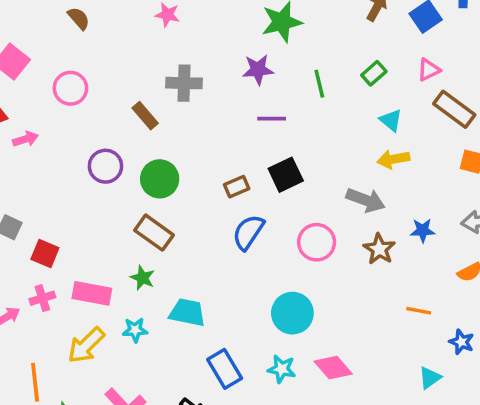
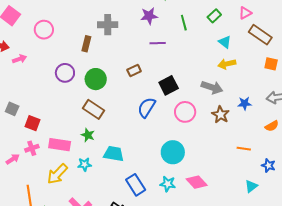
brown rectangle: (145, 116) -> (86, 44), turned 56
black square: (286, 175) -> (169, 85), moved
brown rectangle: (237, 187) -> (134, 70), moved

